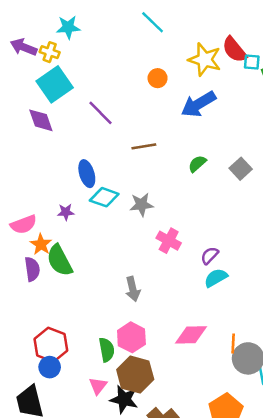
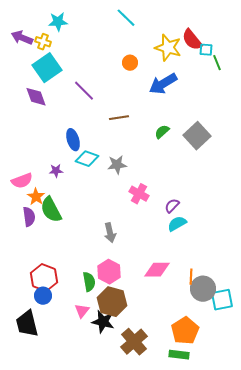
gray square: (241, 169) -> (197, 136), size x1.5

